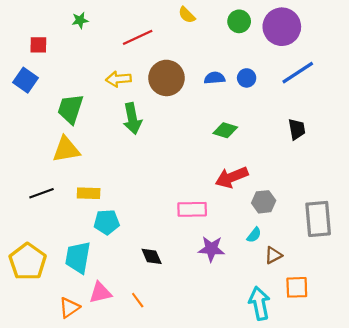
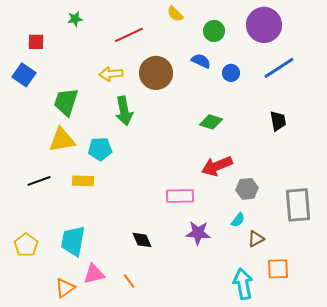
green circle: (239, 21) -> (214, 31), moved
blue semicircle: (215, 78) -> (201, 61), moved, turned 30
cyan pentagon: (107, 222) -> (100, 149), moved
yellow pentagon: (28, 262) -> (26, 245), size x0.7

